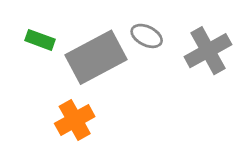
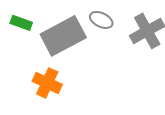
orange cross: (75, 120) -> (47, 83), turned -36

